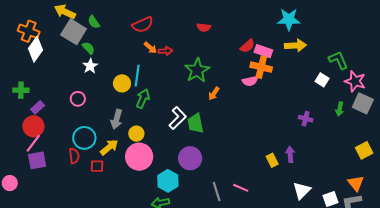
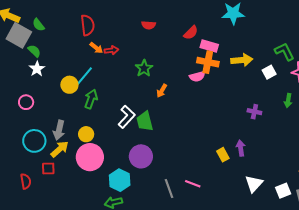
red semicircle: (143, 25) -> (88, 25), turned -70
red semicircle: (247, 46) -> (191, 33), moved
yellow arrow: (295, 46) -> (242, 60), moved
green star: (197, 70) -> (144, 68), size x0.7
cyan line: (137, 76) -> (84, 76), turned 35
white square: (322, 80) -> (269, 72), turned 32
gray arrow: (117, 119) -> (59, 130), moved
red semicircle: (74, 156) -> (26, 181), moved

